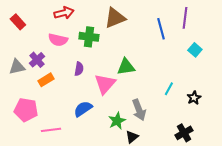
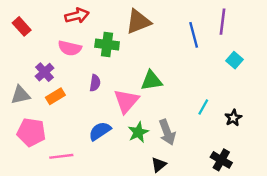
gray triangle: (17, 67) -> (20, 95), moved
green star: (117, 121) -> (138, 132), moved
black cross: (184, 133) -> (221, 160), turned -30

